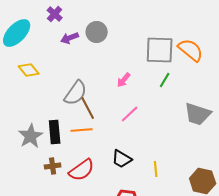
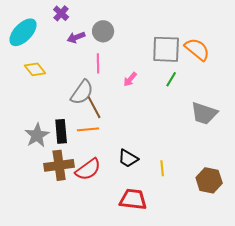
pink line: (130, 114) -> (98, 63), moved, turned -48
brown cross: (53, 166) -> (59, 165), size x1.8

